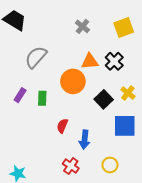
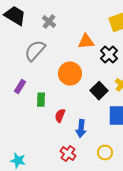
gray cross: (82, 26) -> (49, 22), moved
orange triangle: (90, 61) -> (86, 42), moved
green rectangle: (42, 98) -> (41, 100), moved

